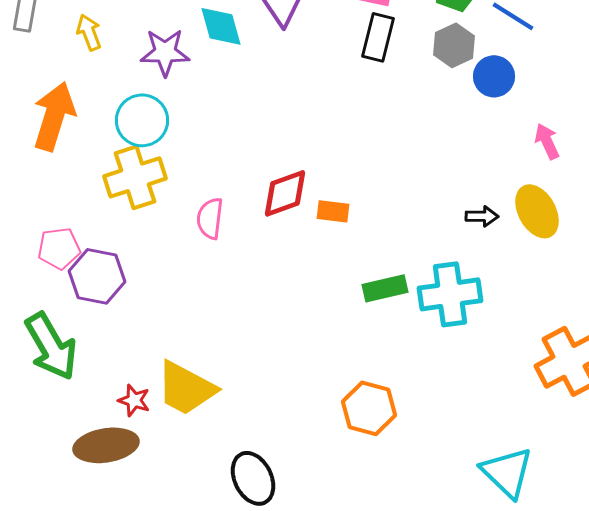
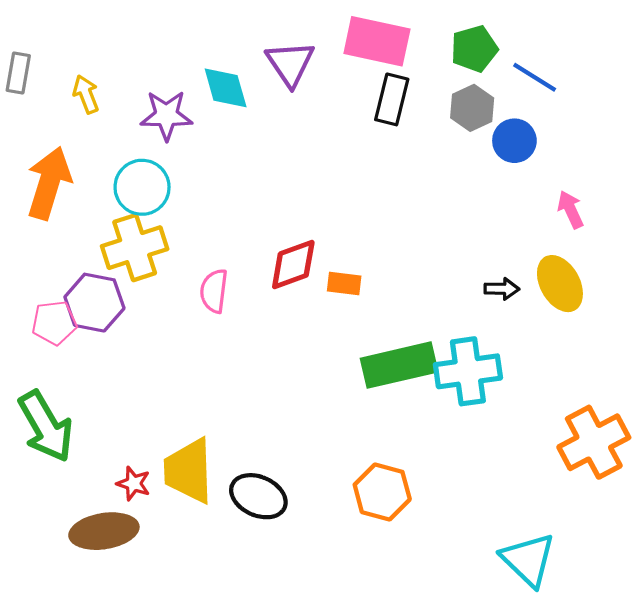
purple hexagon: (97, 276) -> (94, 303), moved
green rectangle: (385, 288) -> (399, 365), size x1.6
yellow trapezoid: (186, 388) -> (189, 471), turned 60
black ellipse: (253, 478) -> (258, 496), moved, turned -40

